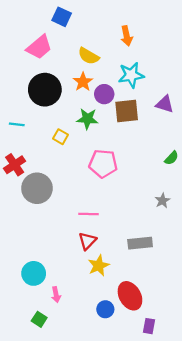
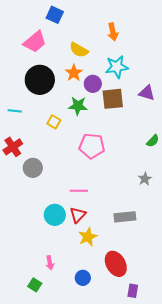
gray circle: (37, 188) -> (33, 168), size x0.7
cyan circle: (34, 273) -> (55, 215), moved
blue circle: (105, 309) -> (83, 278), moved

